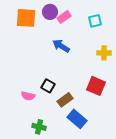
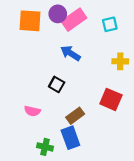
pink rectangle: (64, 17) -> (74, 20), size x1.5
black square: (48, 86) -> (57, 84), moved
blue rectangle: (77, 119) -> (70, 138), moved, turned 30

